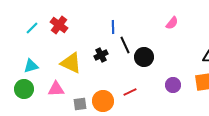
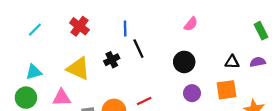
red cross: (59, 25) -> (79, 26), moved
black circle: (144, 57) -> (184, 62), moved

